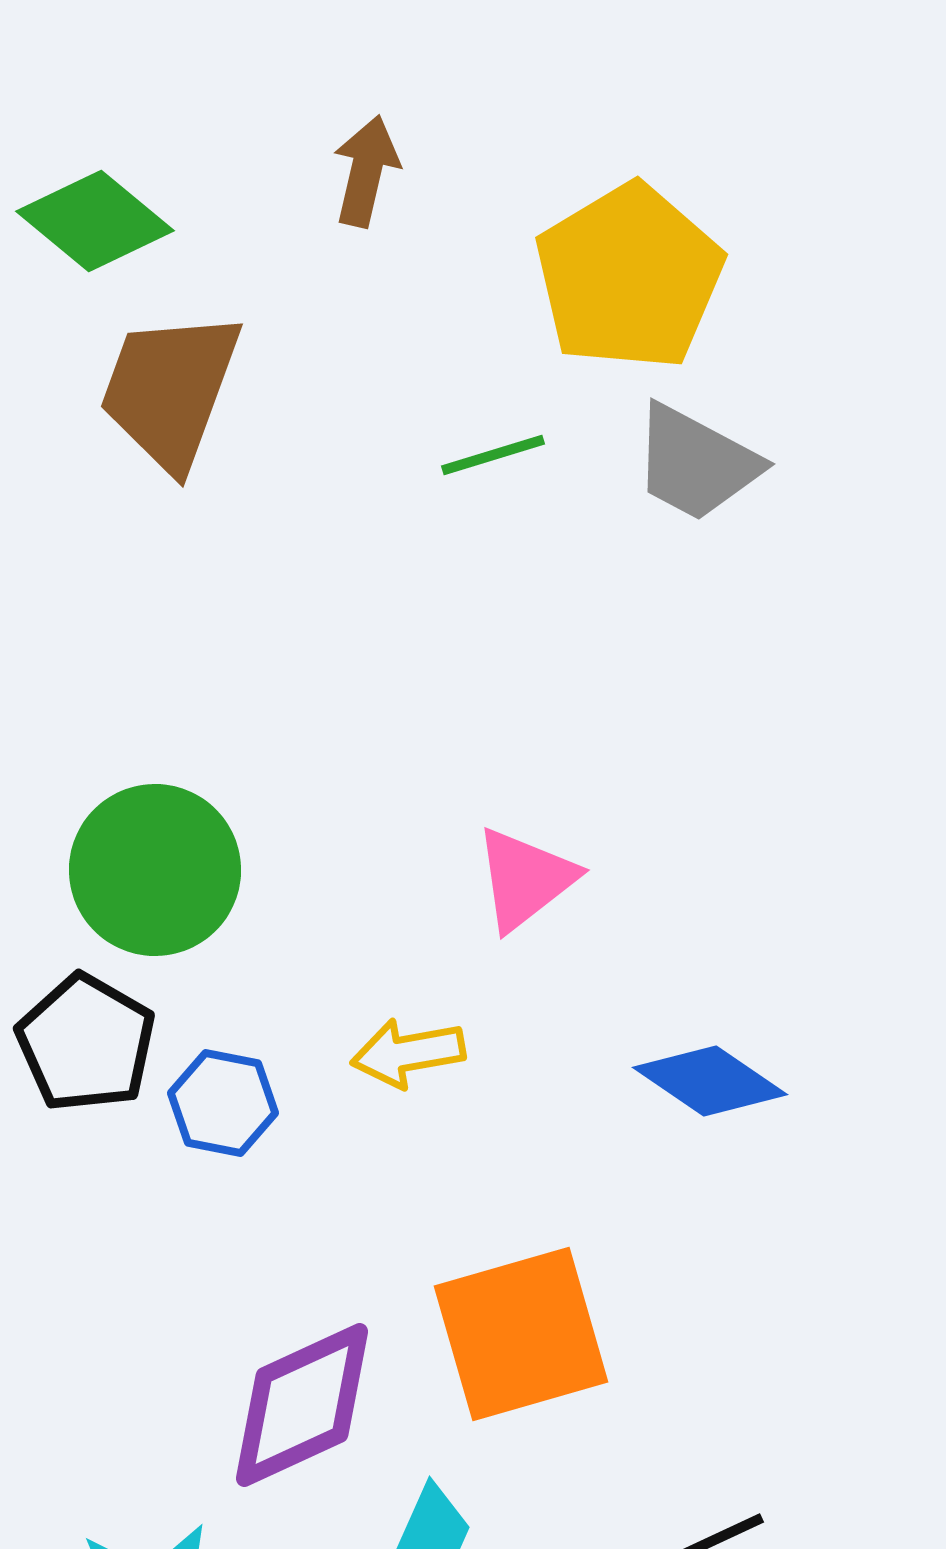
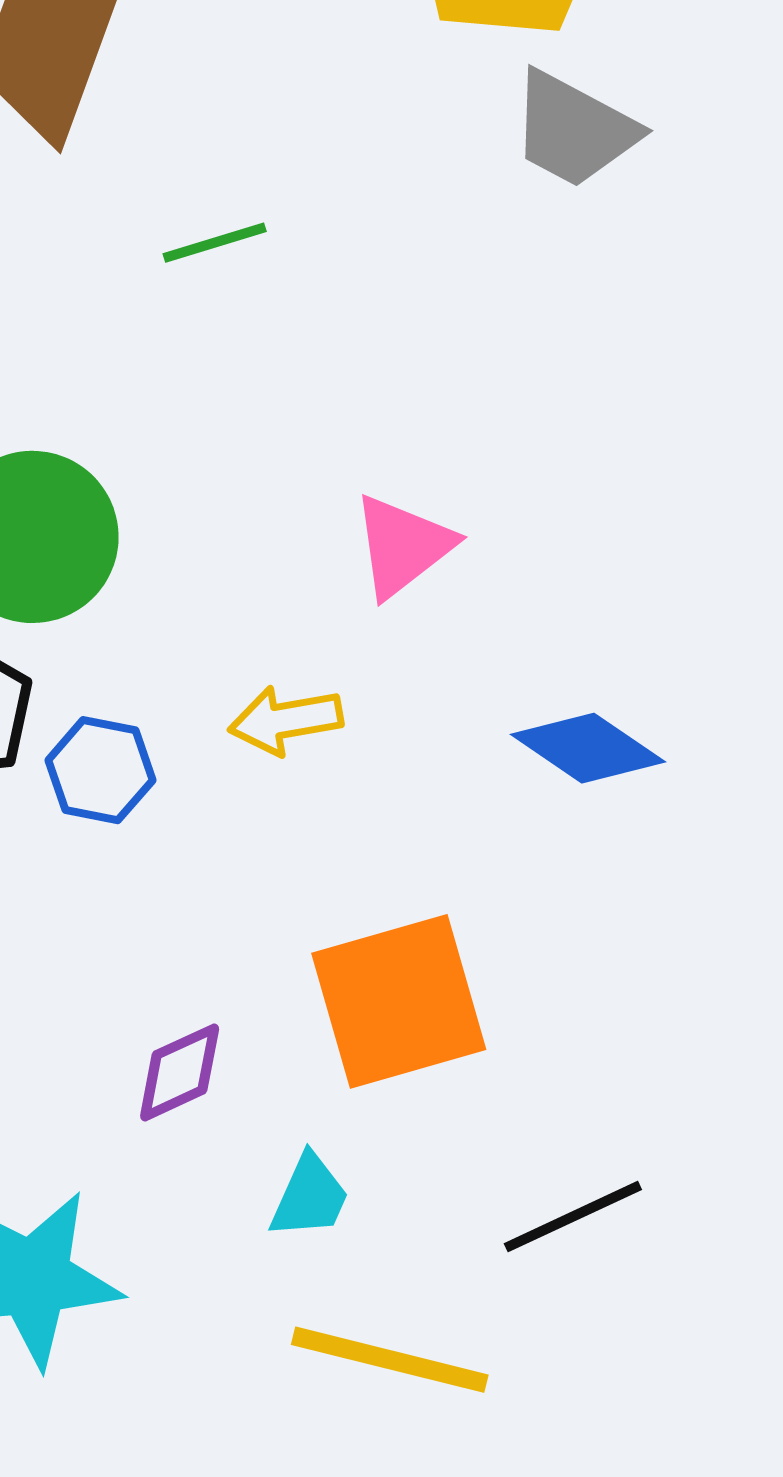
green line: (493, 455) -> (215, 243), moved
purple diamond: (302, 1405) -> (180, 1072), size x0.6

